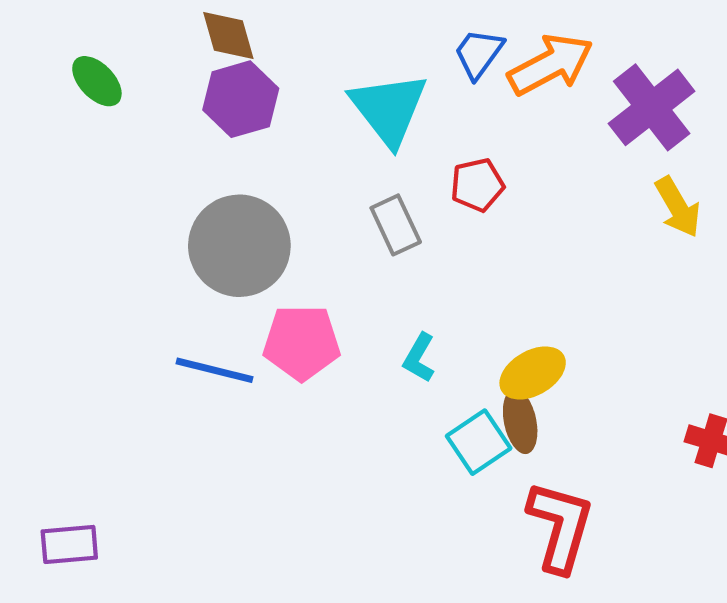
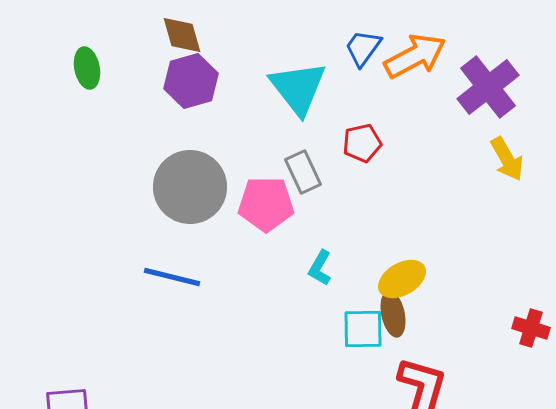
green ellipse: (97, 81) -> (87, 68), turned 33
pink pentagon: (302, 343) -> (266, 204), moved
cyan square: (479, 442) -> (363, 329), turned 33

